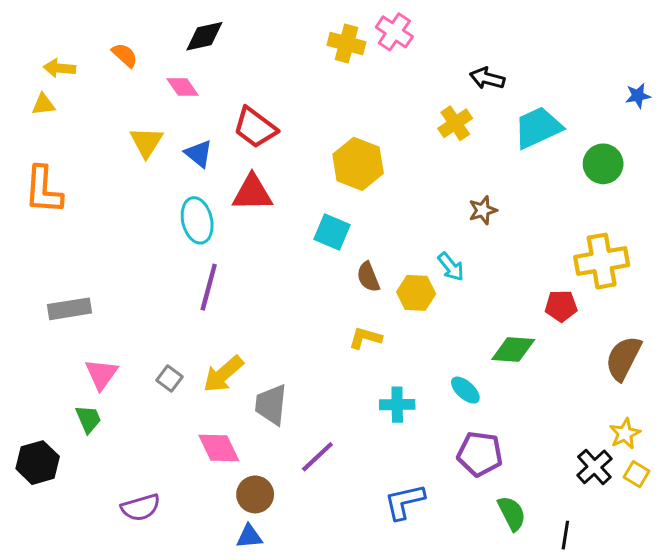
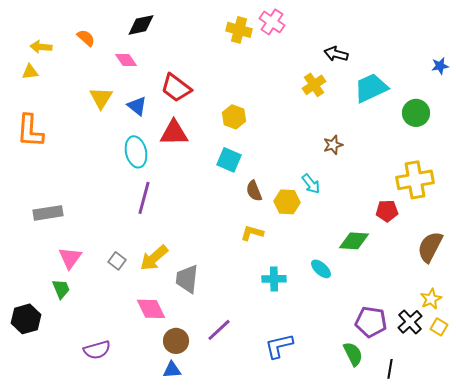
yellow hexagon: (358, 164) -> (234, 117), moved, size x0.7
purple pentagon: (480, 454) -> (371, 322), moved
purple line: (317, 457) -> (219, 330), moved

